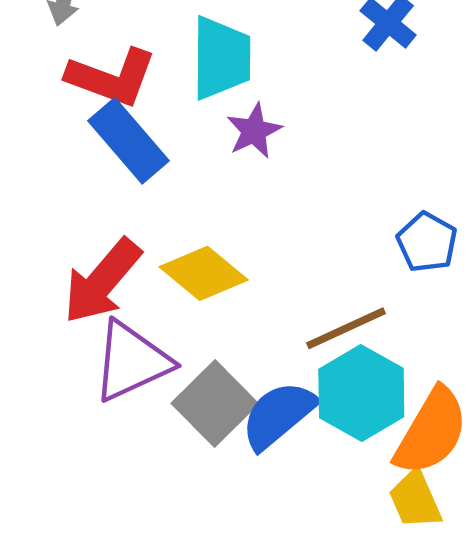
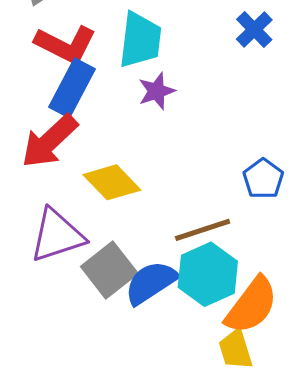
blue rectangle: (128, 141) -> (72, 88), turned 62
red arrow: (102, 281) -> (49, 141), moved

